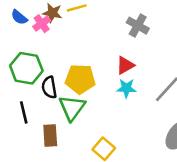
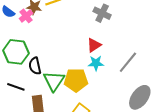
yellow pentagon: (80, 79) -> (76, 80), moved
black line: (24, 112) -> (16, 87), turned -54

